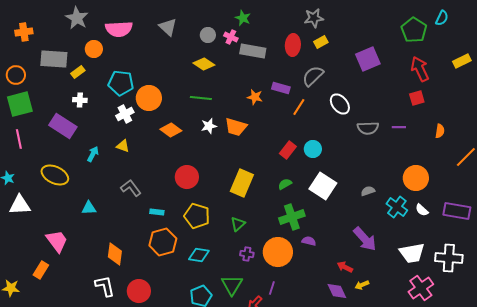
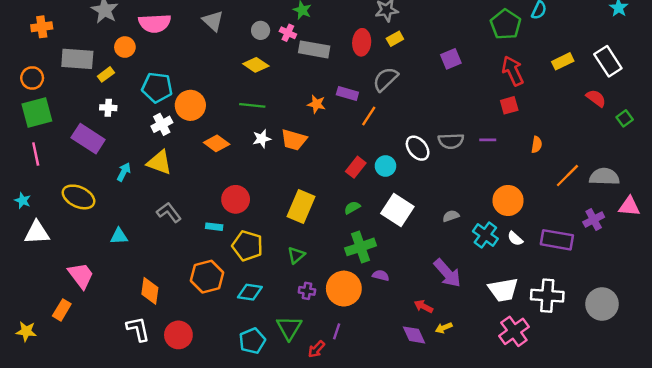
purple square: (368, 59) -> (451, 59), size x0.7
white ellipse: (340, 104) -> (418, 148), moved
yellow triangle: (123, 146) -> (159, 162), size x1.6
cyan rectangle: (157, 212) -> (214, 227), moved

